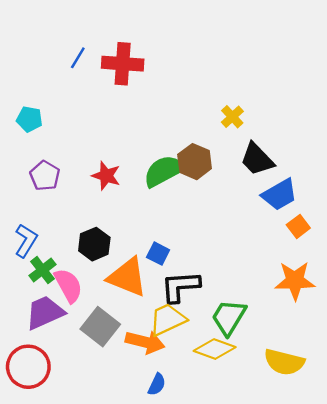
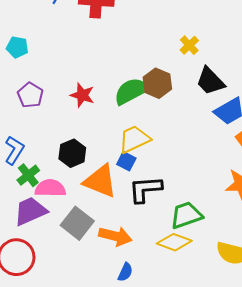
pink semicircle: (68, 285) -> (50, 188), turned -60
green trapezoid: (229, 317) -> (186, 215), turned 40
yellow trapezoid: (167, 320) -> (134, 139), moved

